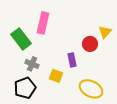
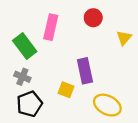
red circle: (90, 44) -> (93, 18), moved
purple rectangle: (72, 60) -> (85, 71), size x1.5
gray cross: (32, 64) -> (22, 77), moved

